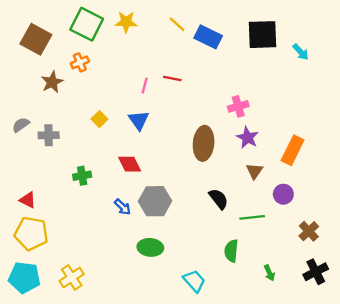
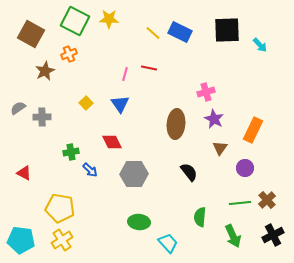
yellow line: (177, 24) -> (153, 33), moved
blue arrow: (123, 207) -> (90, 170), moved
green line: (252, 217) -> (240, 203), moved
yellow pentagon: (31, 234) -> (60, 208), moved
green ellipse: (150, 247) -> (139, 222), moved
green arrow: (269, 273) -> (233, 236), size x1.6

